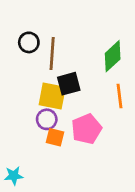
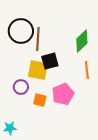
black circle: (29, 42) -> (21, 31), size x1.6
purple circle: (47, 119) -> (21, 87), moved

